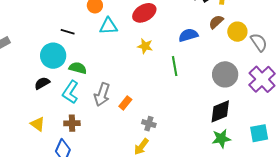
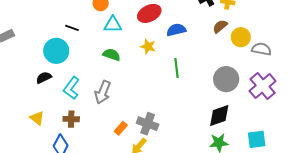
blue semicircle: (188, 35) -> (176, 30), moved
gray semicircle: (259, 42) -> (261, 49), turned -48
green semicircle: (78, 68) -> (112, 55), moved
orange rectangle: (125, 103) -> (121, 128), moved
gray cross: (149, 124) -> (148, 124), size x1.5

